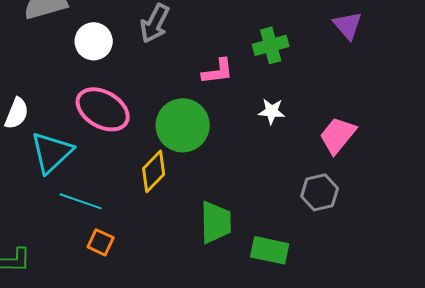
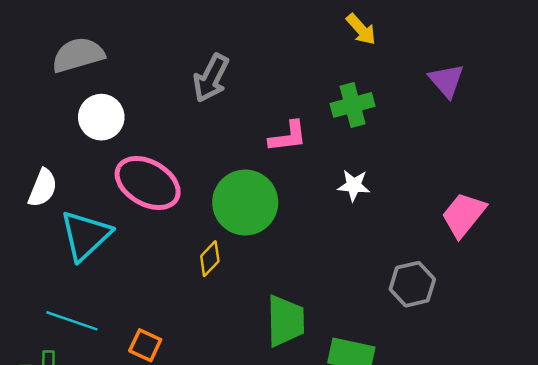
white circle: (94, 41) -> (101, 117), moved
pink trapezoid: (338, 135) -> (464, 215), moved
yellow diamond: (154, 171) -> (210, 259), size x0.7
cyan line: (81, 201) -> (72, 321), moved

